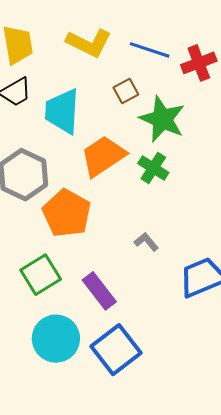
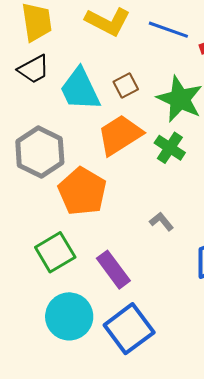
brown square: (126, 91) -> (126, 85), moved
cyan trapezoid: (62, 111) -> (80, 89), turned -30

